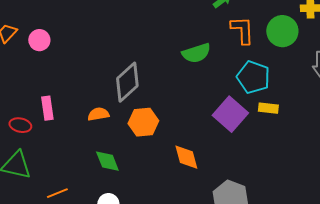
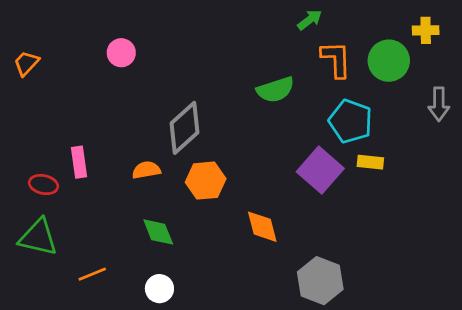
pink circle: (39, 40) -> (121, 53), moved

